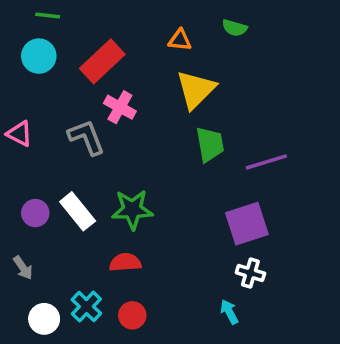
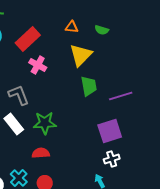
green semicircle: (235, 28) -> (102, 30), moved
gray L-shape: (86, 137) -> (19, 95), moved
white cross: (250, 273) -> (112, 159), turned -35

